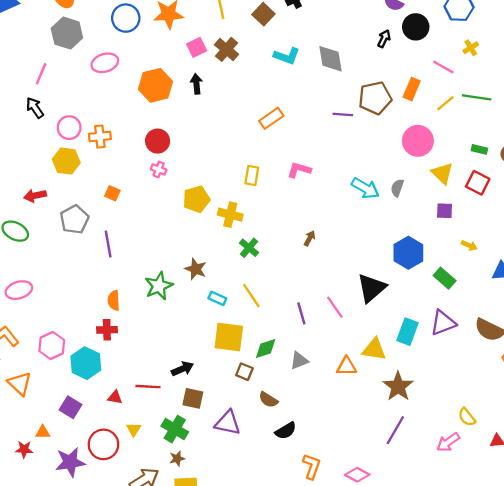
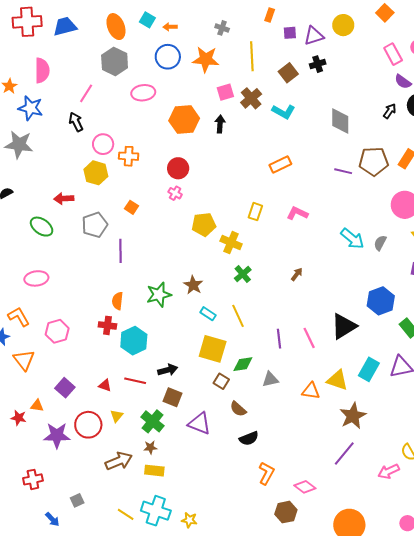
cyan L-shape: (287, 56) -> (284, 112), moved
cyan hexagon: (86, 363) -> (134, 341), moved

